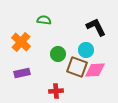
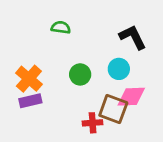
orange cross: (21, 42) -> (29, 79), moved
brown square: (77, 67) -> (113, 109), moved
red cross: (56, 91) -> (93, 123), moved

